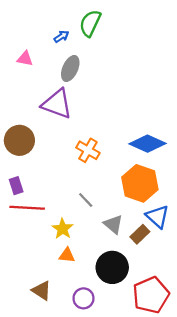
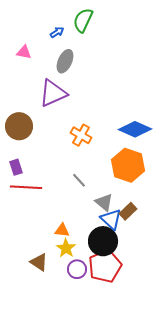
purple triangle: (57, 104) -> (53, 93), turned -44
blue triangle: (158, 217) -> (111, 219), moved
yellow star: (62, 229) -> (66, 248), moved
red pentagon: (151, 295) -> (105, 266), moved

